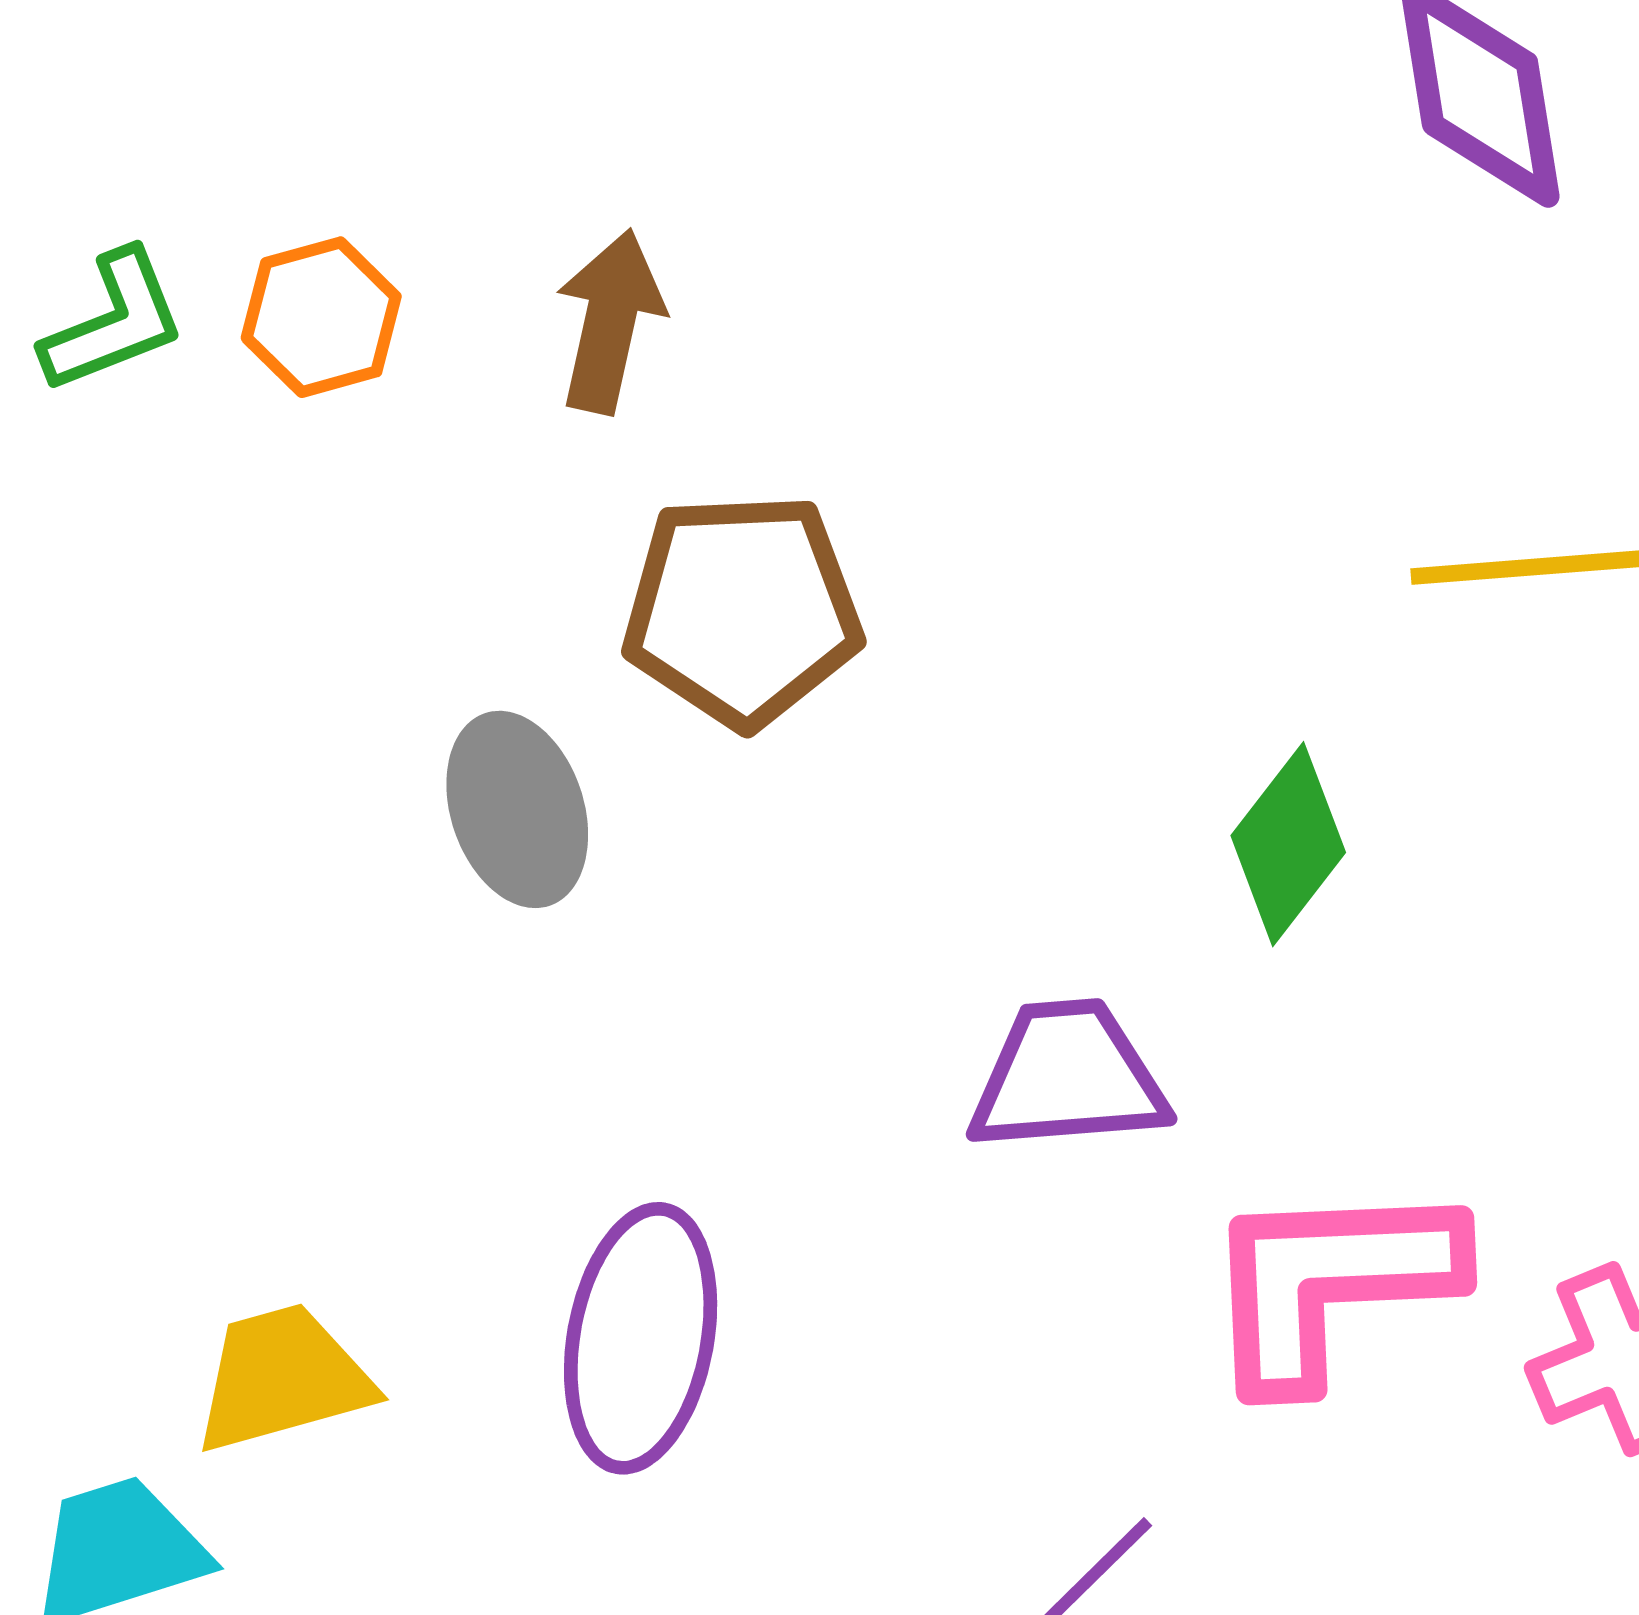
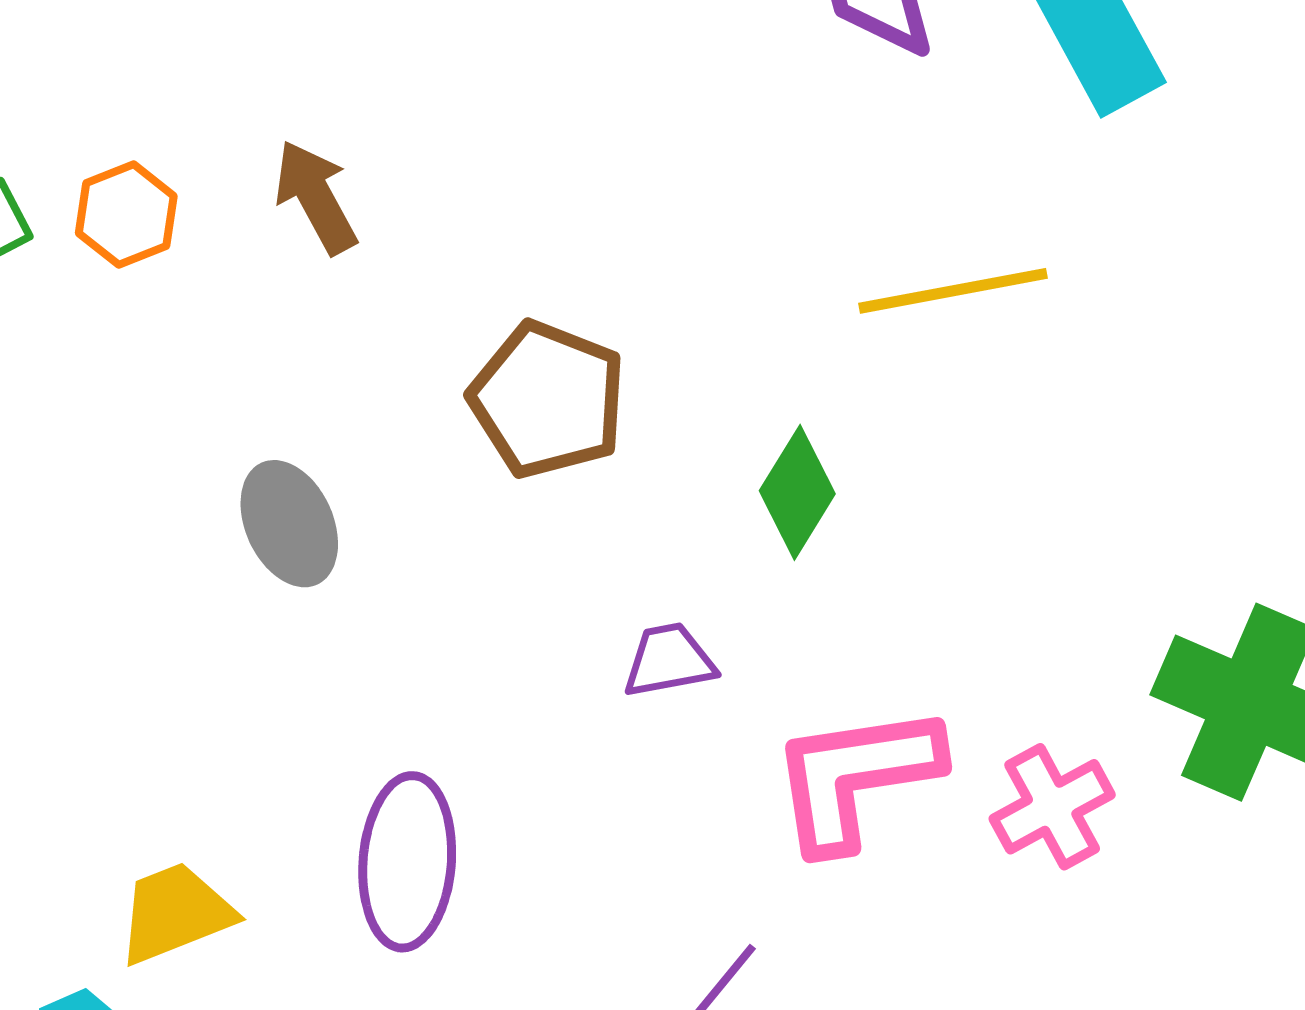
brown arrow: (610, 321) -> (316, 197), turned -35
brown pentagon: (742, 610) -> (548, 400), moved, turned 30
purple trapezoid: (1068, 1077) -> (669, 660), size x0.7

